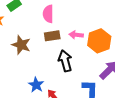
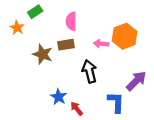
brown rectangle: (52, 36) -> (66, 45), moved
orange hexagon: (99, 41) -> (125, 36), moved

